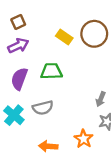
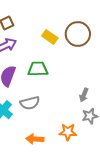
orange star: (84, 139) -> (68, 132), turned -30

